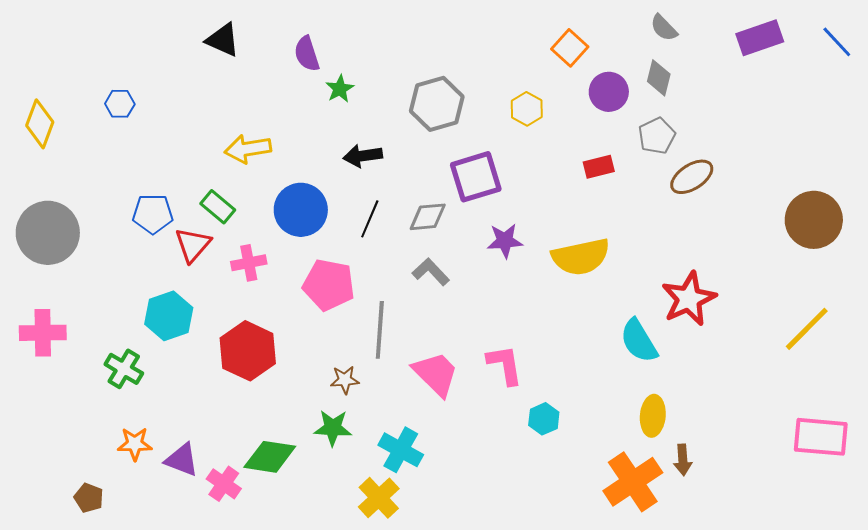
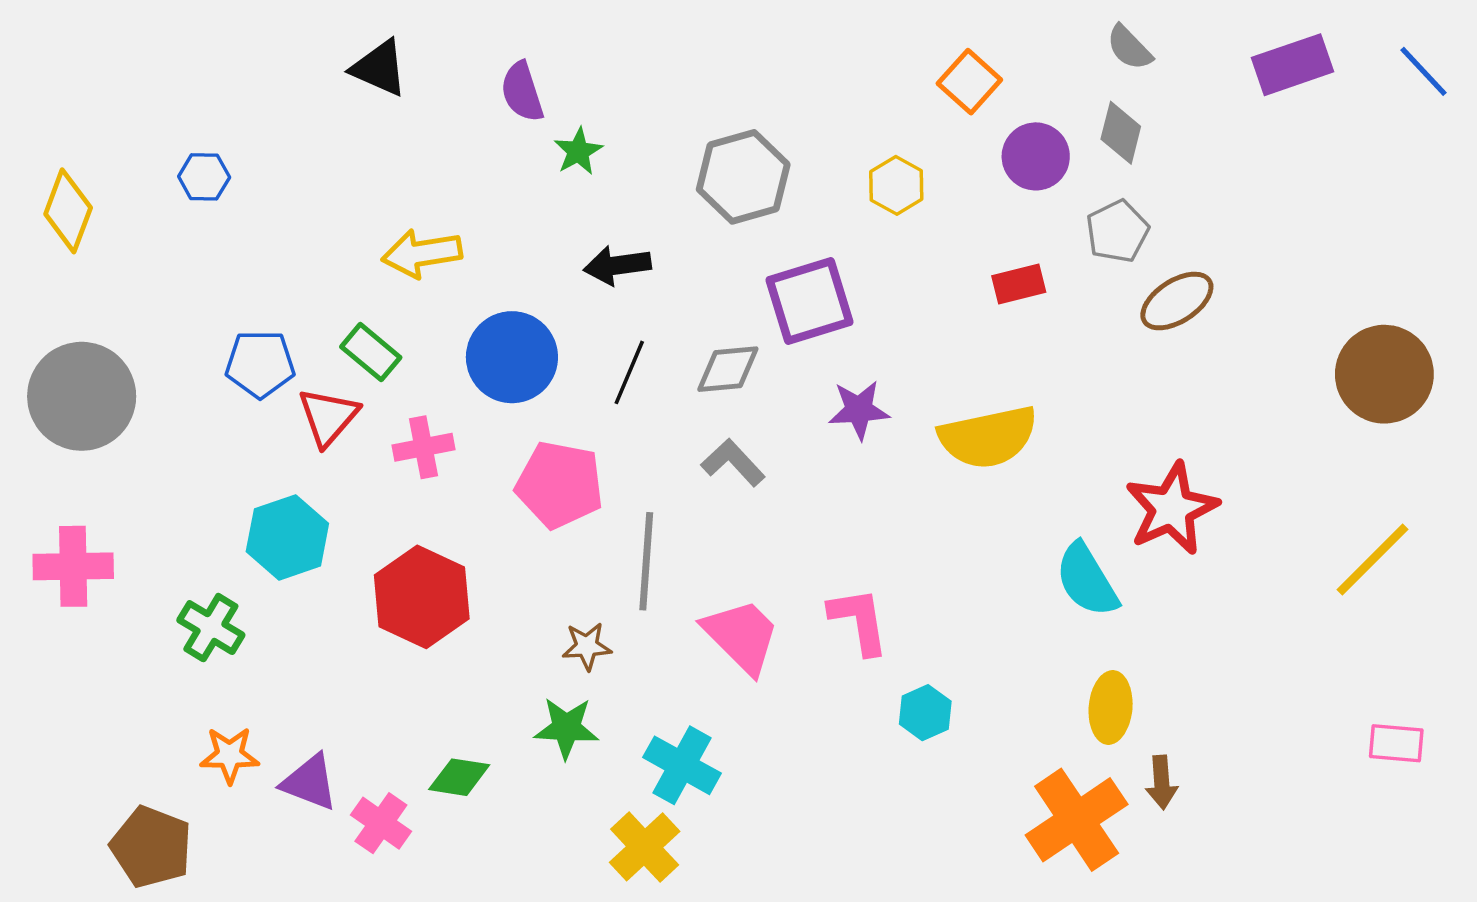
pink rectangle: (821, 437) -> (1396, 743), size x0.6
green diamond: (270, 457) -> (459, 777), size x0.7
brown pentagon: (89, 498) -> (151, 847), size x1.6

